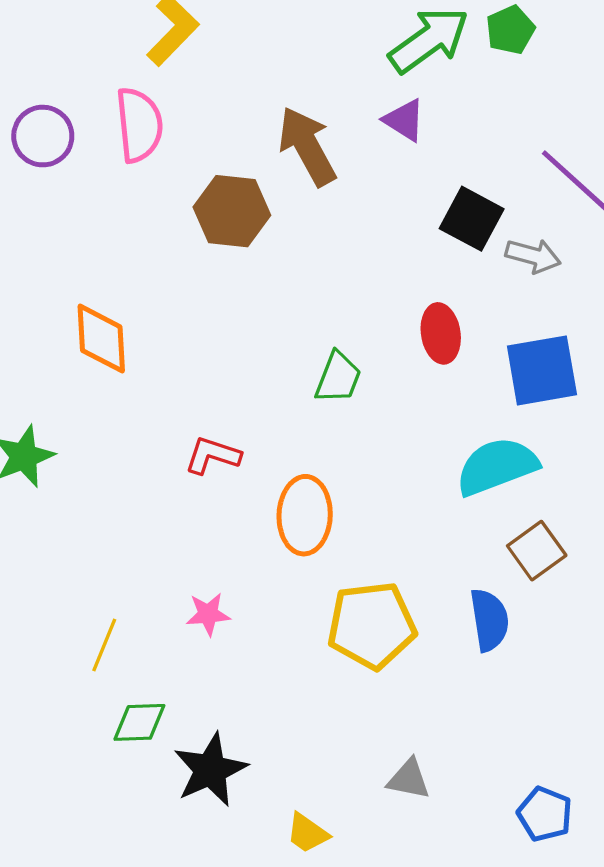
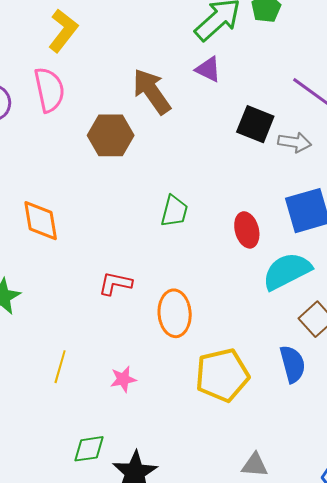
red ellipse: (441, 333) -> (247, 230), moved
green trapezoid: (338, 377) -> (174, 211), moved
yellow line: (104, 645) -> (60, 367), moved

